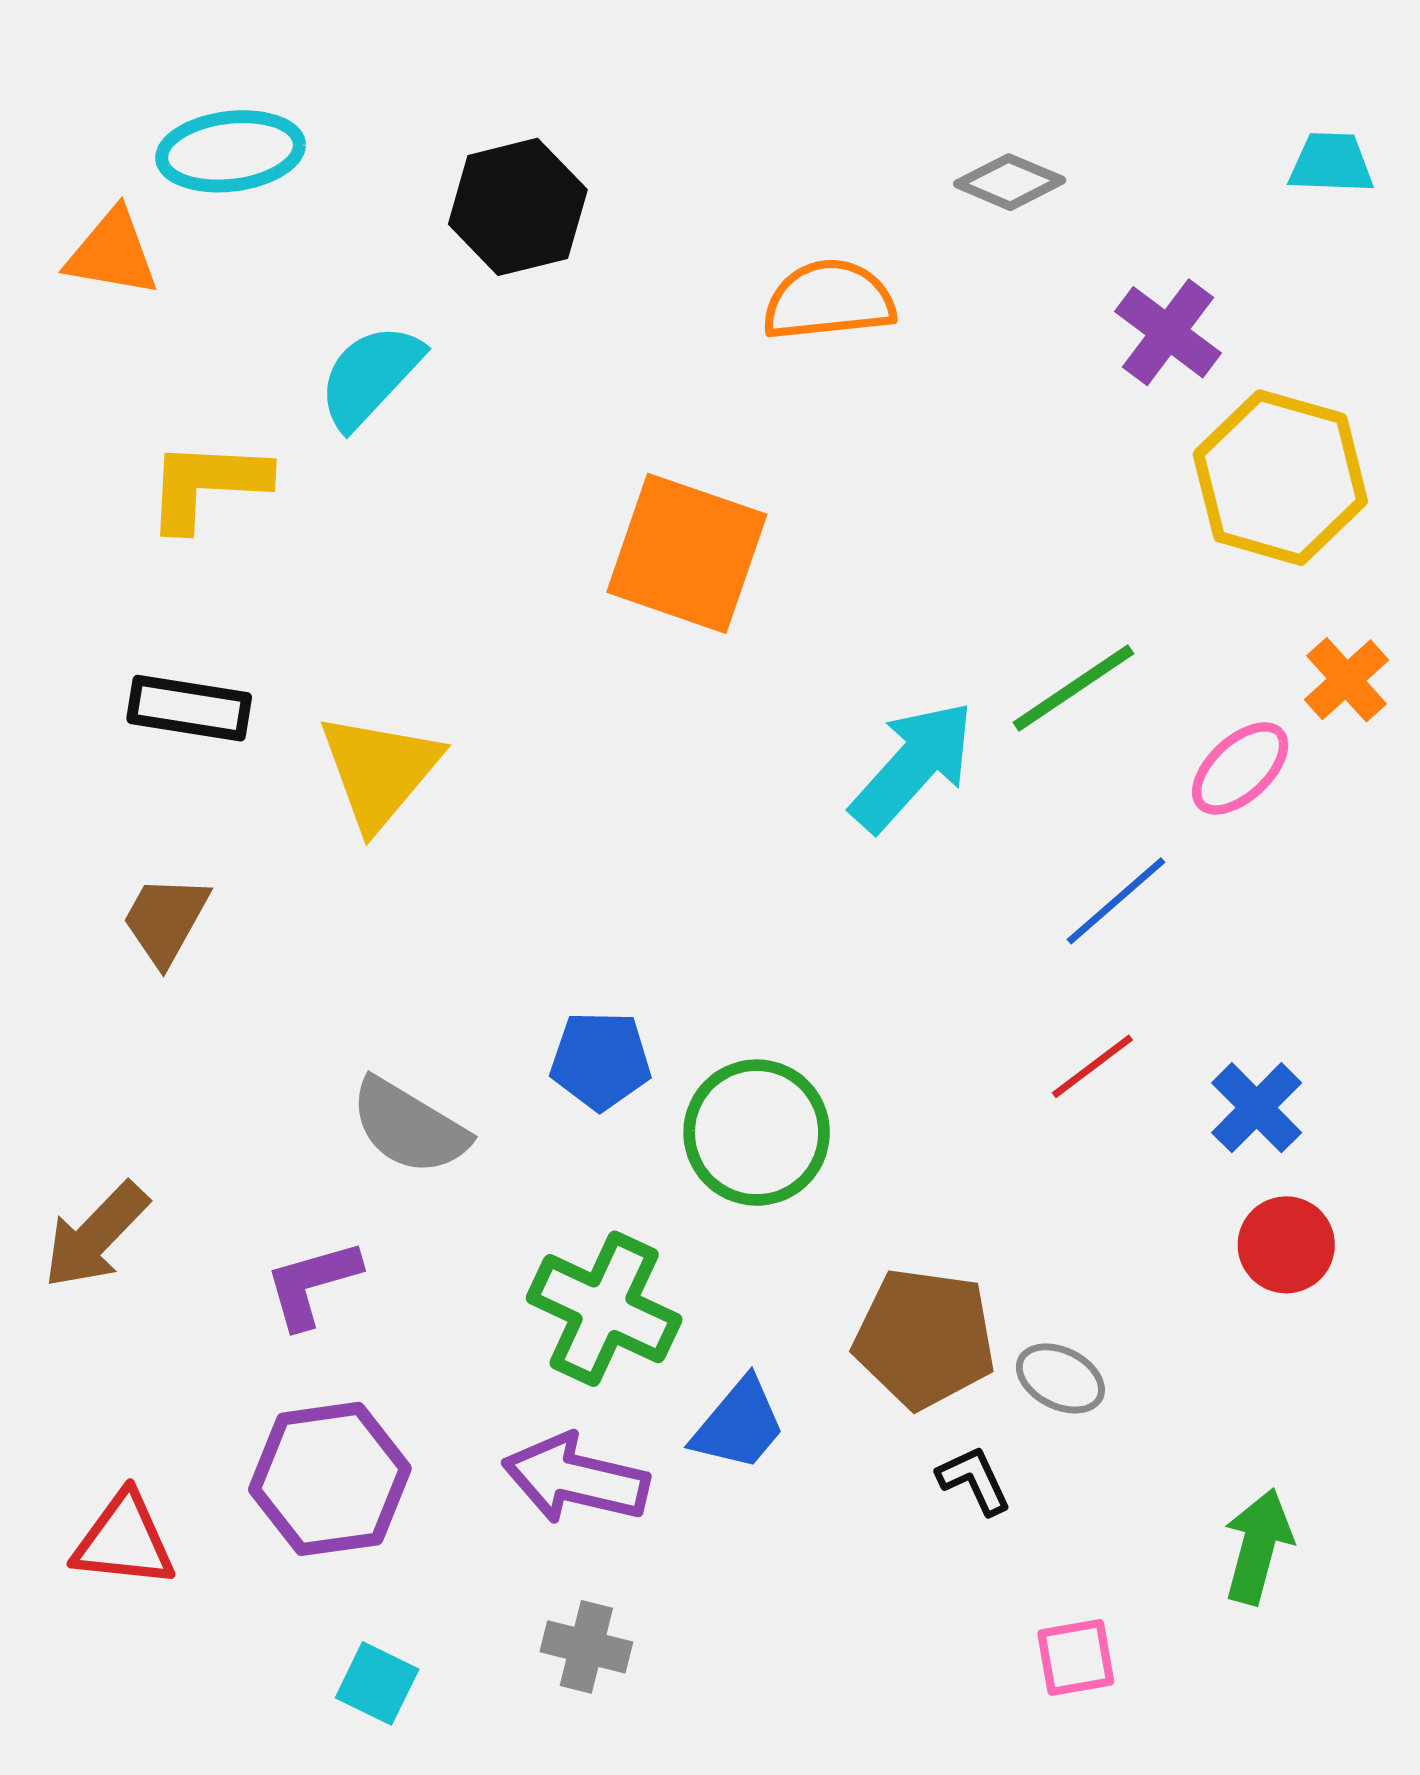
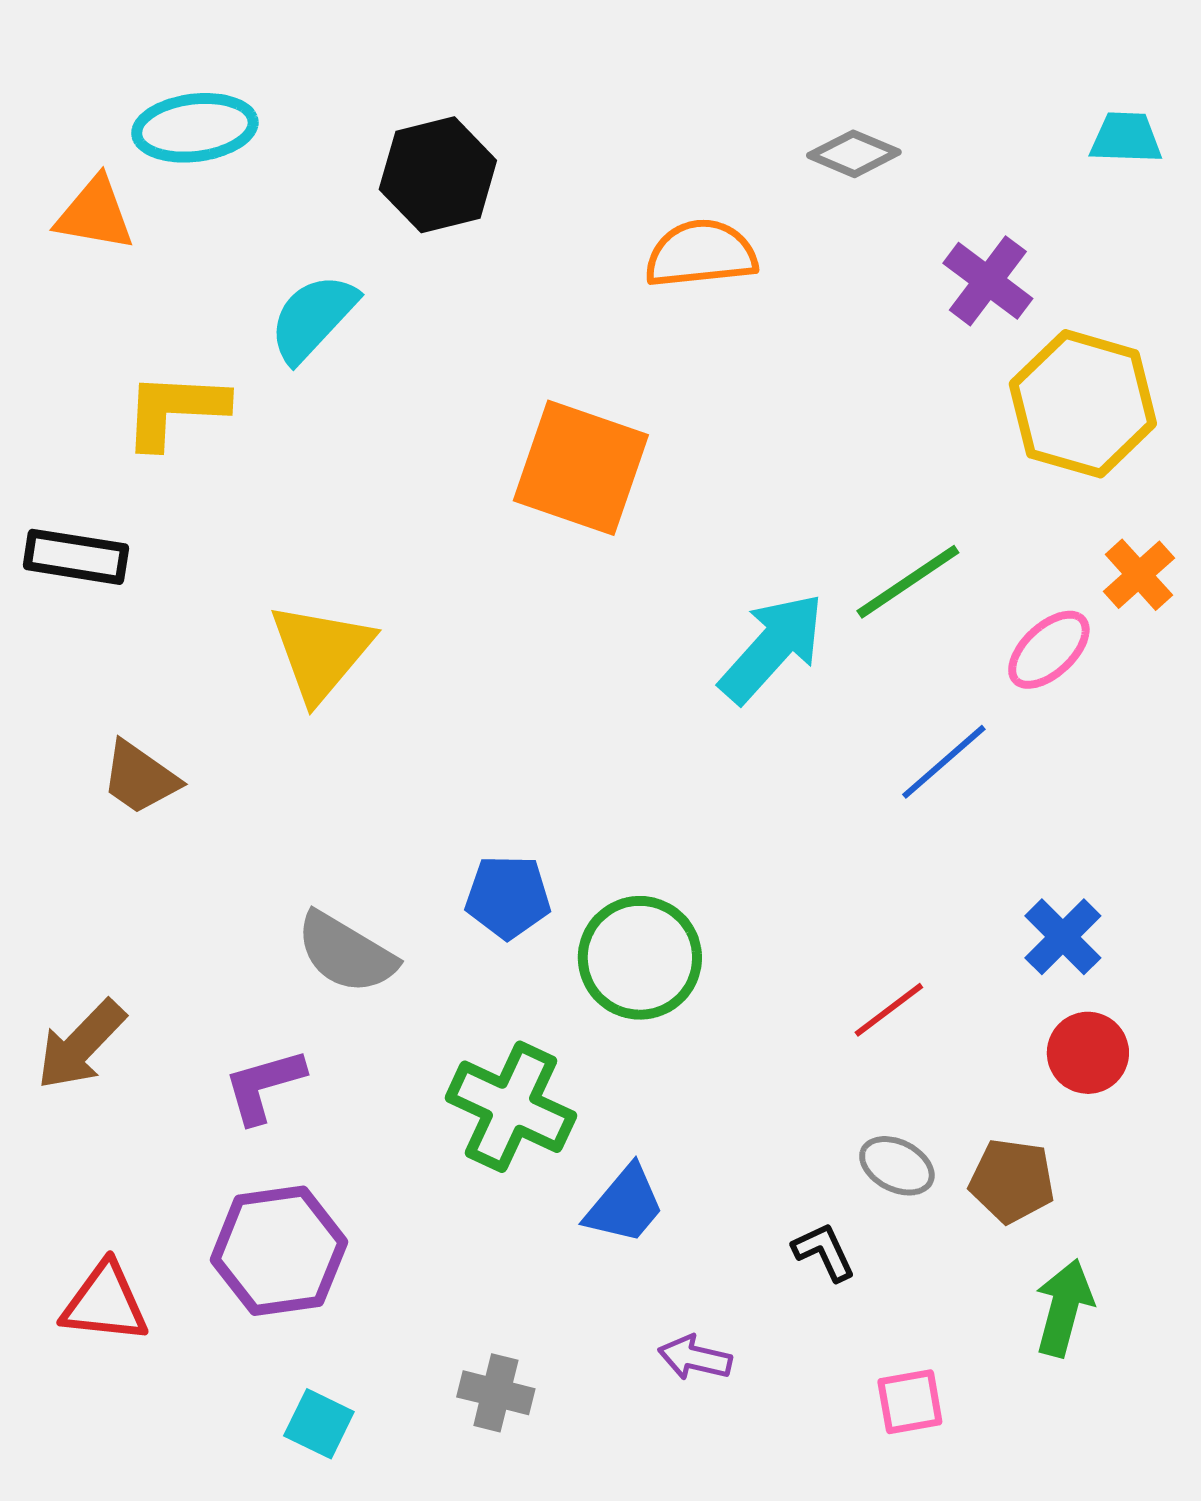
black rectangle: (189, 708) -> (76, 557), moved
brown trapezoid: (166, 920) -> (140, 778), turned -84
red line: (1092, 1066) -> (889, 1010), moved
brown pentagon: (924, 1338) -> (1012, 1181), moved, size x0.7
purple arrow: (576, 1479) -> (695, 1358), moved, size x0.6

